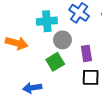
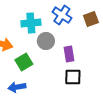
green square: (55, 62) -> (24, 62), moved

